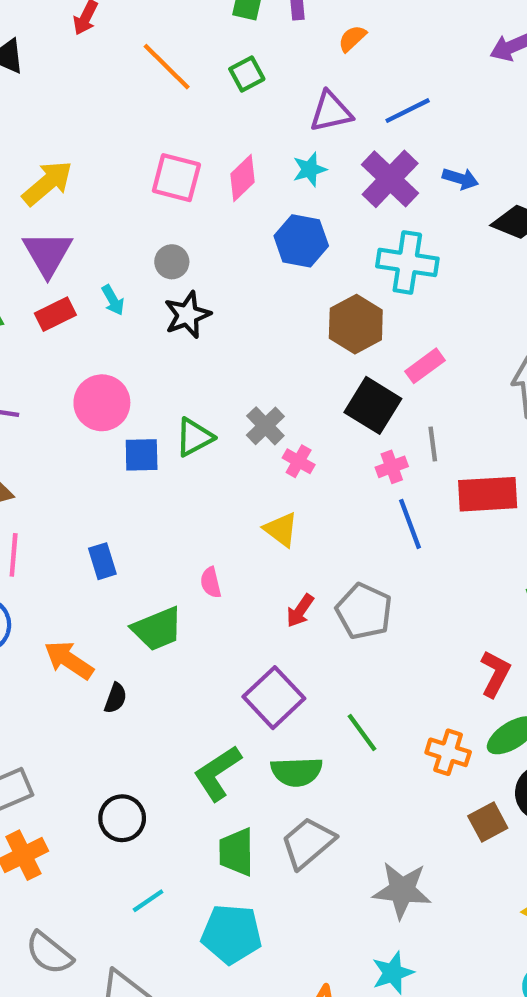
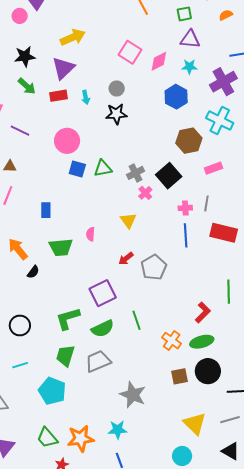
green square: (247, 74) -> (184, 14), moved
purple triangle: (331, 112) -> (190, 39), moved
black square: (373, 405) -> (169, 176), moved
green semicircle: (297, 772) -> (103, 329), turned -40

